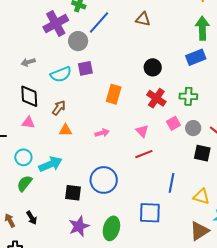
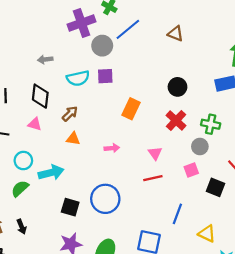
pink square: (173, 123) -> (191, 170), moved
gray circle: (193, 128) -> (200, 147), moved

